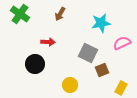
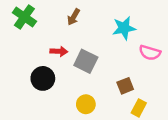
pink semicircle: (122, 43) -> (150, 53), turned -138
gray square: (88, 53) -> (86, 61), moved
yellow rectangle: (121, 88) -> (139, 108), moved

